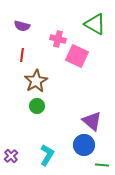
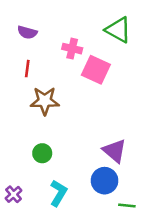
brown star: (36, 81) -> (45, 101), turned 30
green circle: (37, 106) -> (42, 153), moved

